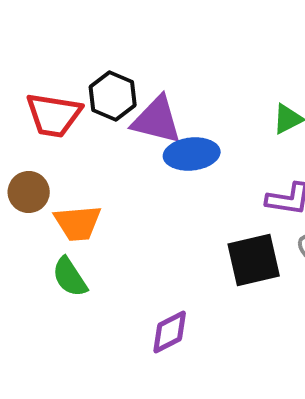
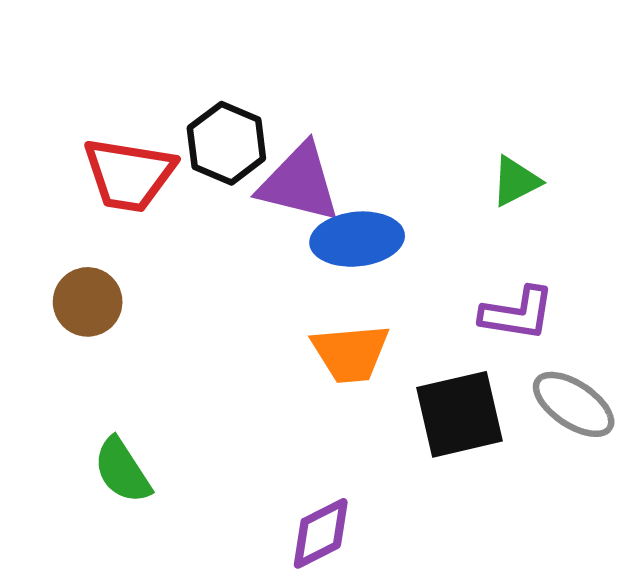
orange trapezoid: (78, 223) -> (350, 353), moved
green semicircle: (70, 277) -> (122, 471), moved

